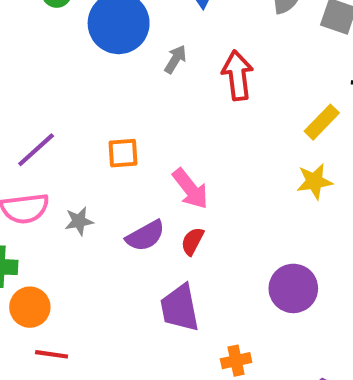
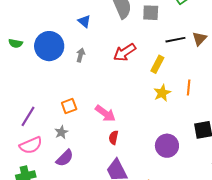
red arrow: (237, 75) -> (125, 52), moved, turned -100
gray star: (79, 221) -> (61, 132), moved
purple semicircle: (145, 236) -> (65, 158), moved

